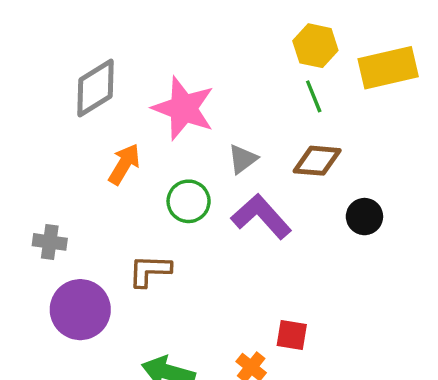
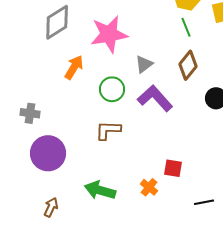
pink star: (183, 108) -> (109, 34), turned -30
brown diamond: (317, 161) -> (188, 65), turned -56
brown L-shape: (150, 271) -> (108, 130), moved

